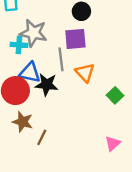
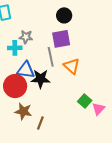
gray star: (33, 33) -> (26, 37), size x0.6
green square: (115, 95) -> (85, 101), moved
pink triangle: (113, 143) -> (98, 109), moved

